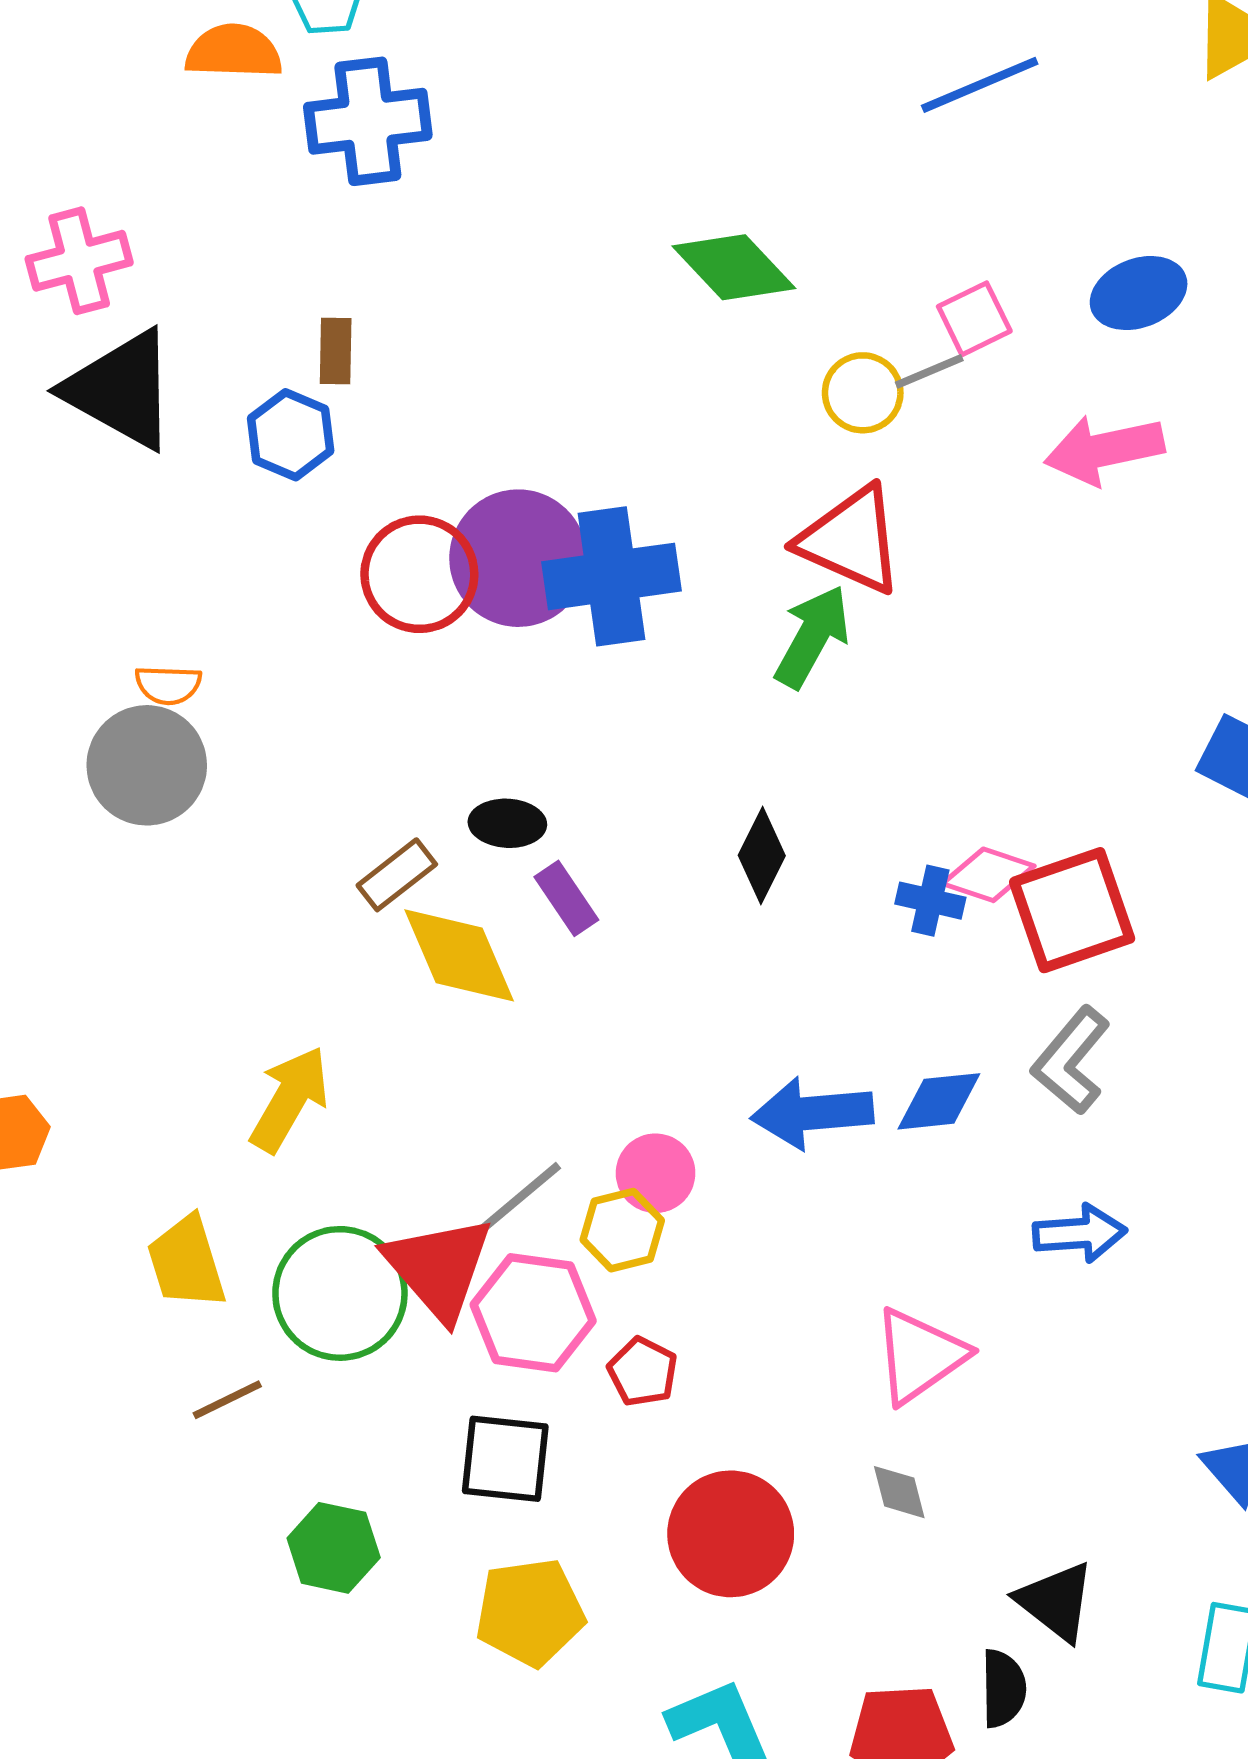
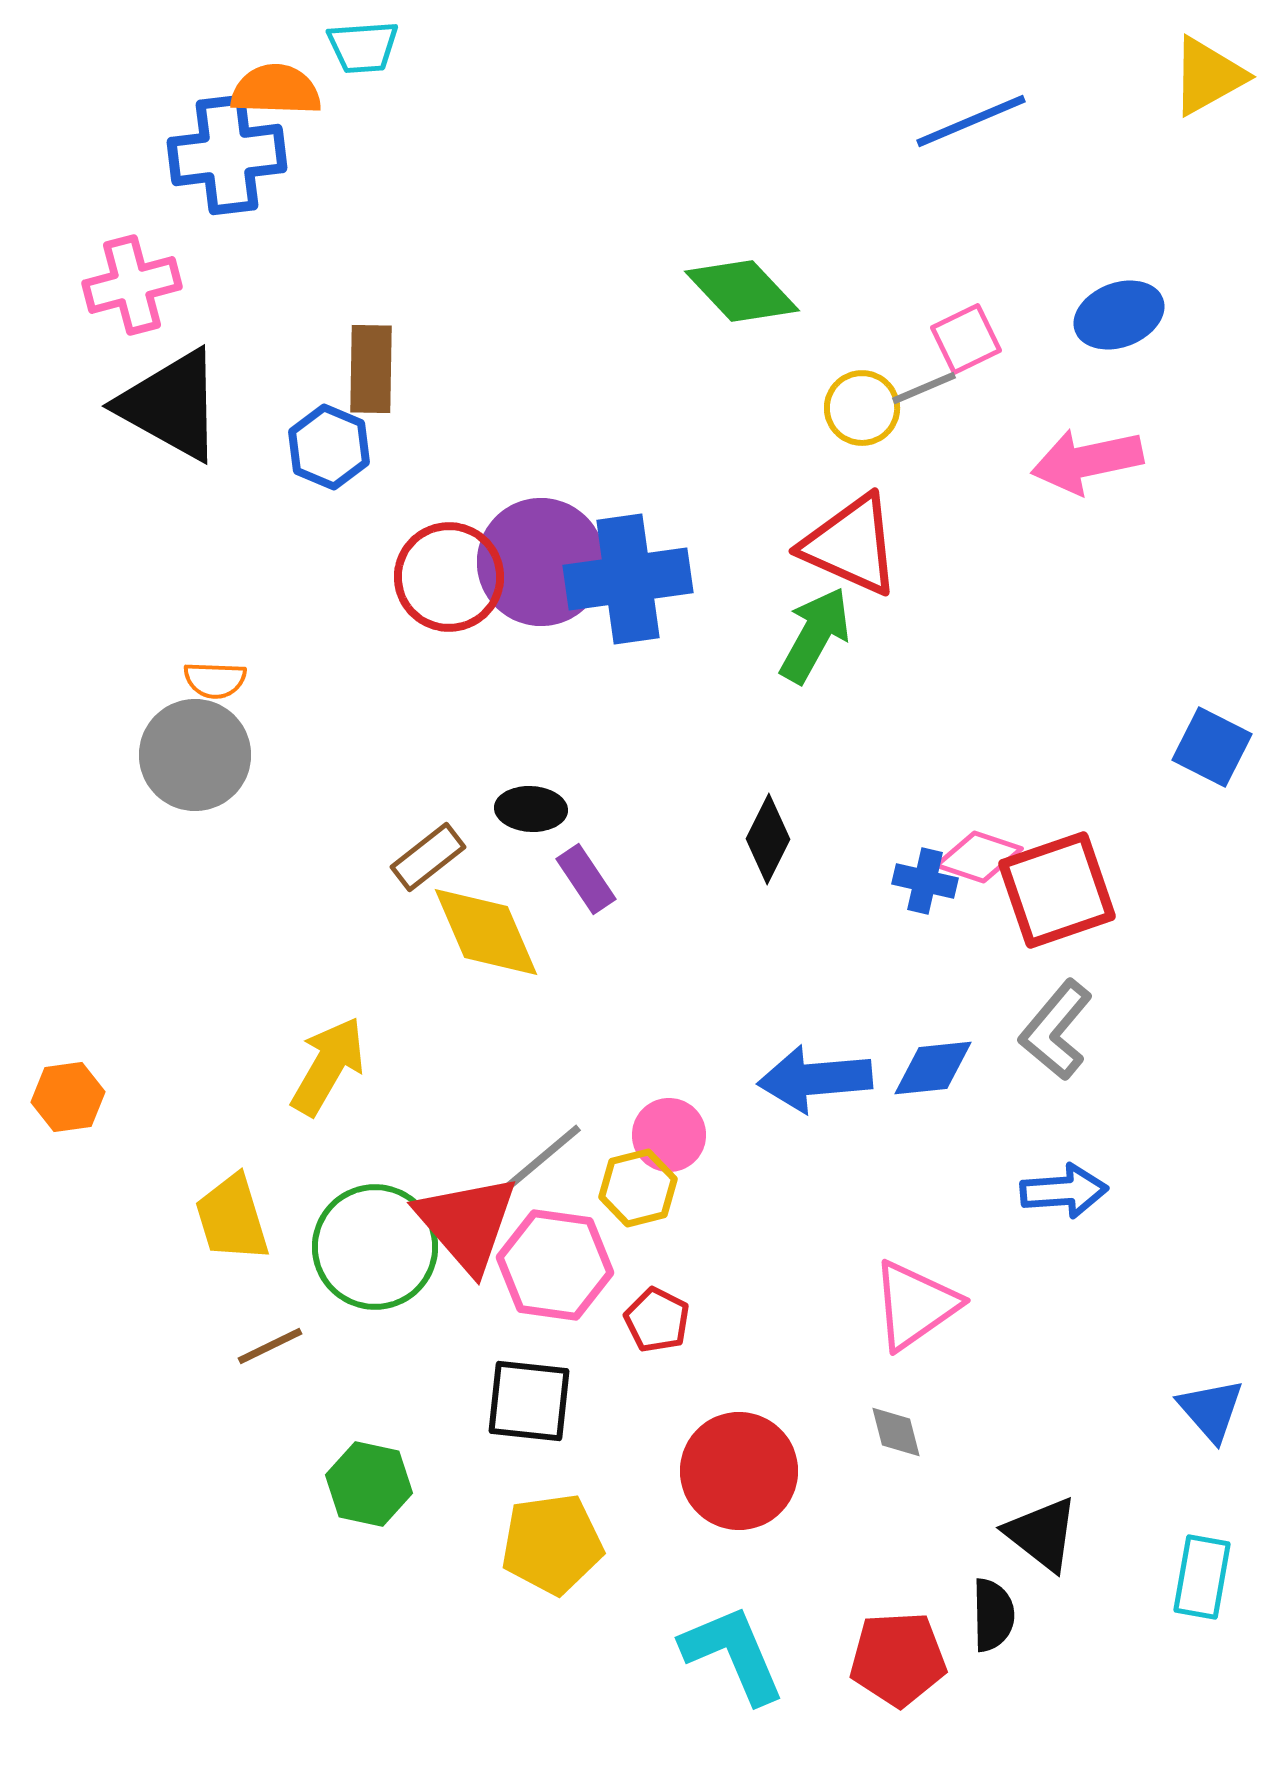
blue cross: (368, 121) -> (227, 155), moved
brown rectangle: (336, 351) -> (371, 369), size x1.4

